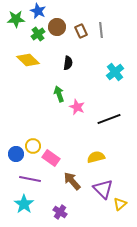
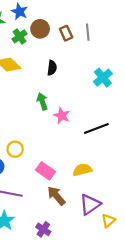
yellow circle: (33, 146) -> (15, 149), moved
pink rectangle: (51, 158) -> (45, 171), moved
purple triangle: (103, 189) -> (90, 204), turned 40

